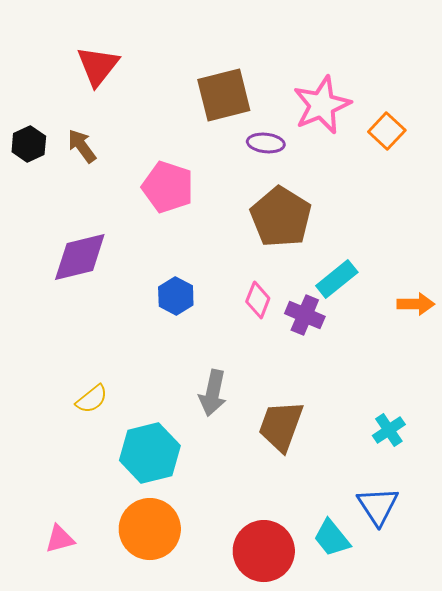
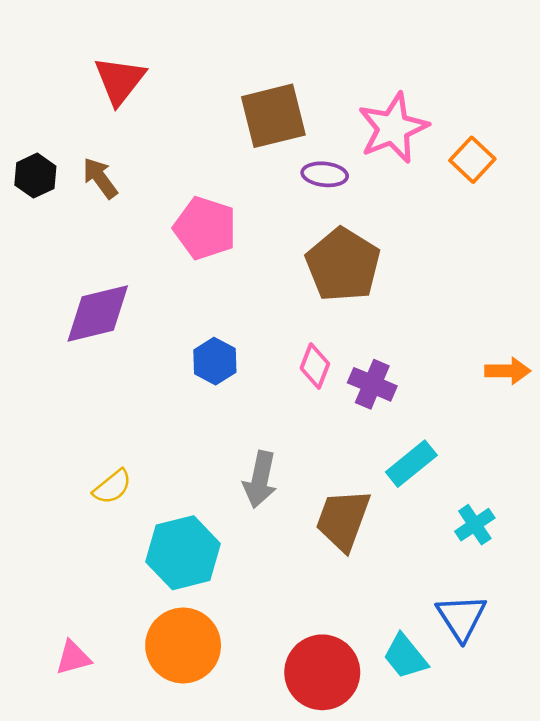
cyan rectangle: (337, 279) -> (411, 464), moved

